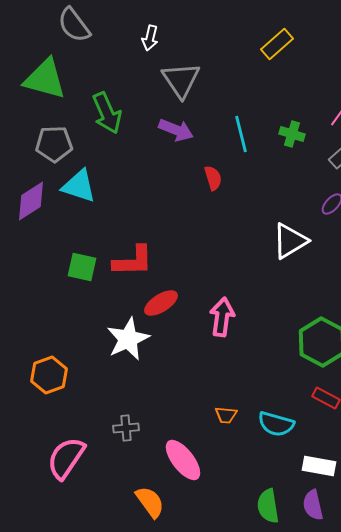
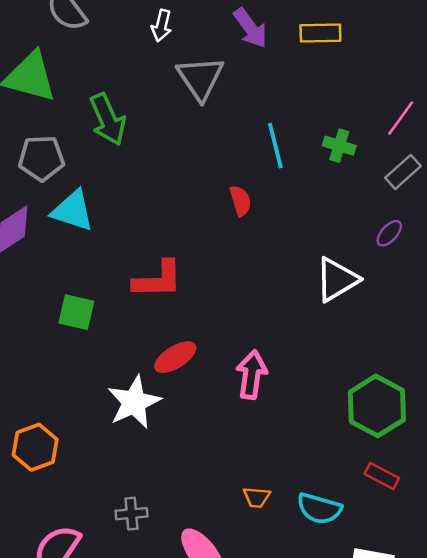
yellow rectangle: (277, 44) -> (320, 33), turned 40
purple arrow: (176, 130) -> (250, 28), moved, turned 32
red L-shape: (133, 261) -> (158, 280), moved

